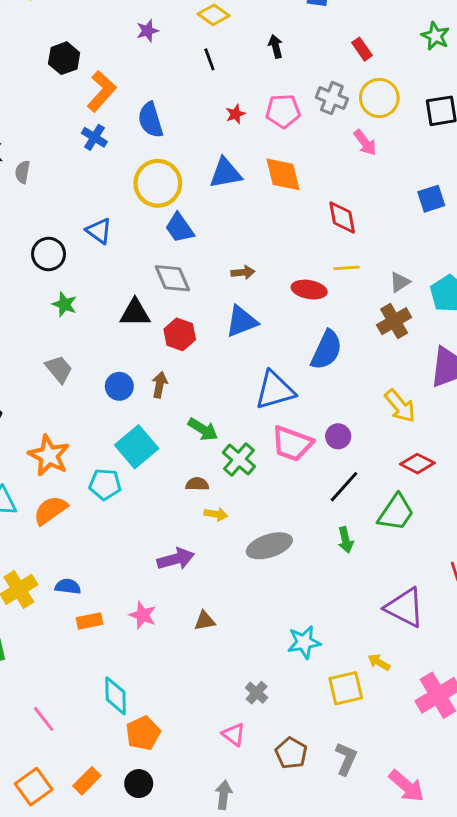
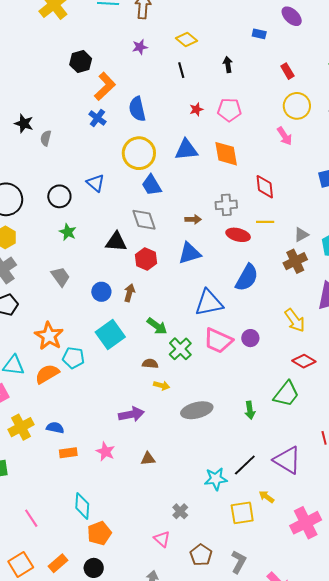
gray cross: (332, 98) -> (226, 205), moved, turned -30
cyan pentagon: (105, 484) -> (73, 358), moved
black line: (344, 487) -> (245, 465), moved

